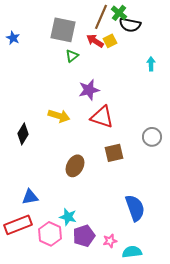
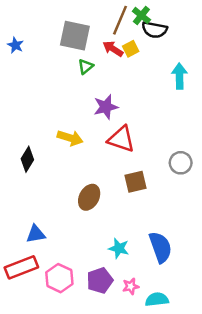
cyan arrow: (151, 64) -> (179, 76), size x1.5
cyan star: (68, 217) -> (119, 248), moved

